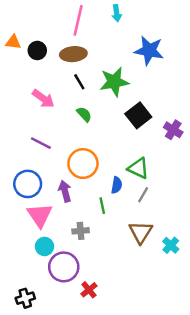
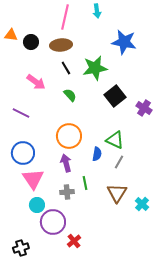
purple line: (41, 143) -> (21, 113), moved
purple arrow: (65, 191) -> (66, 163), moved
green line: (102, 206) -> (85, 183), moved

